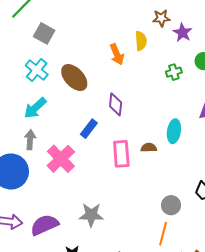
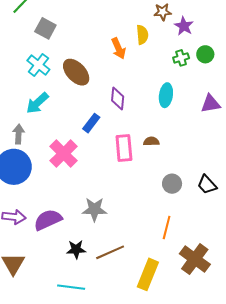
green cross: (174, 72) -> (181, 58), moved
cyan ellipse: (174, 131) -> (166, 95), moved
gray arrow: (30, 140) -> (19, 134), moved
gray circle: (171, 205) -> (172, 184), moved

